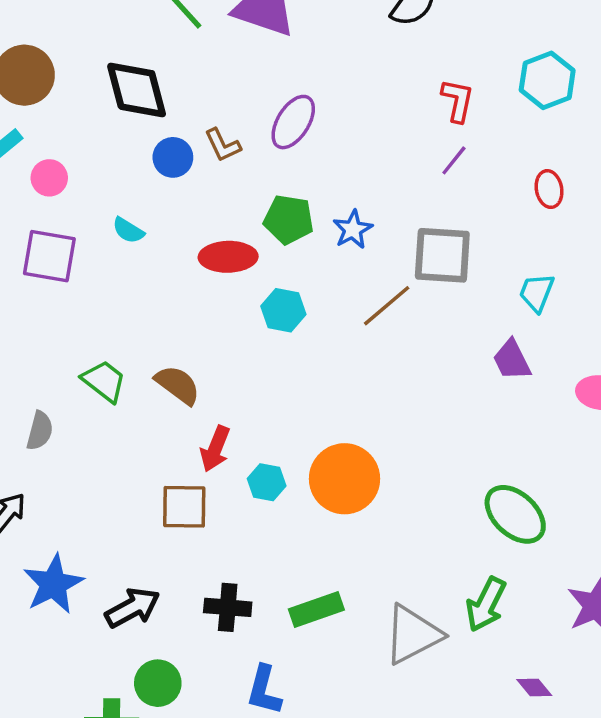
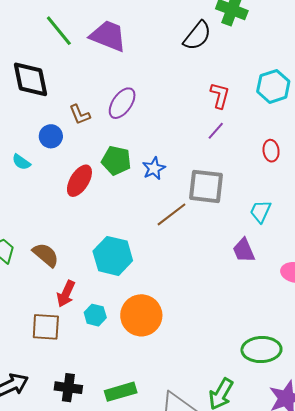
blue circle: (173, 157) -> (51, 136), moved
red ellipse: (228, 257) -> (79, 181), turned -60
cyan hexagon: (283, 310) -> (113, 256), moved, size x1.5
green ellipse: (515, 514) -> (261, 350), moved, turned -48

